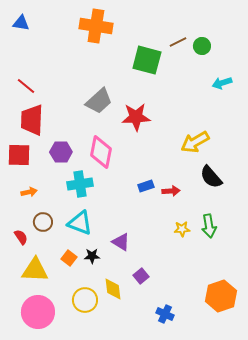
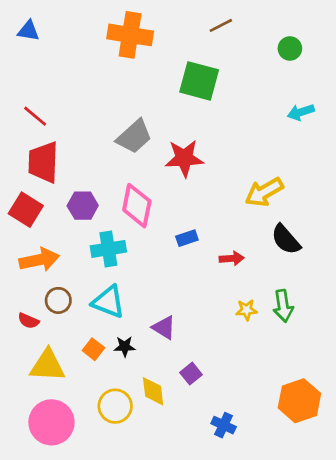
brown line: (178, 42) -> (221, 25), moved
green circle: (202, 46) -> (290, 48), moved
red square: (19, 155) -> (26, 210), turned 30
blue rectangle: (146, 186) -> (187, 238), moved
orange arrow: (29, 192) -> (39, 260), size x1.8
red semicircle: (21, 237) -> (28, 321), turned 147

